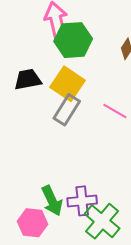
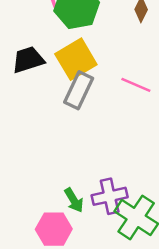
yellow square: (67, 84) -> (76, 59), turned 32
green arrow: (52, 201) -> (74, 200), size x0.7

